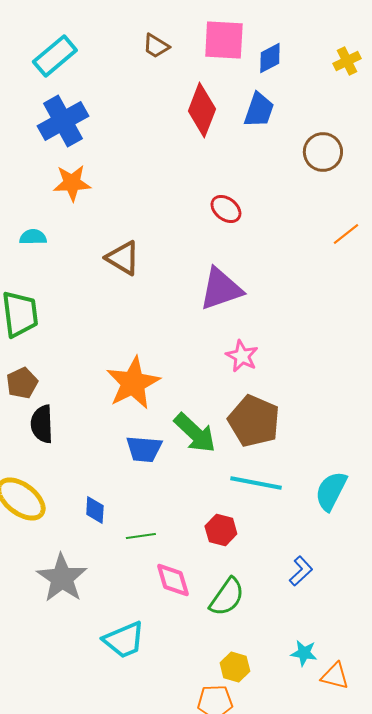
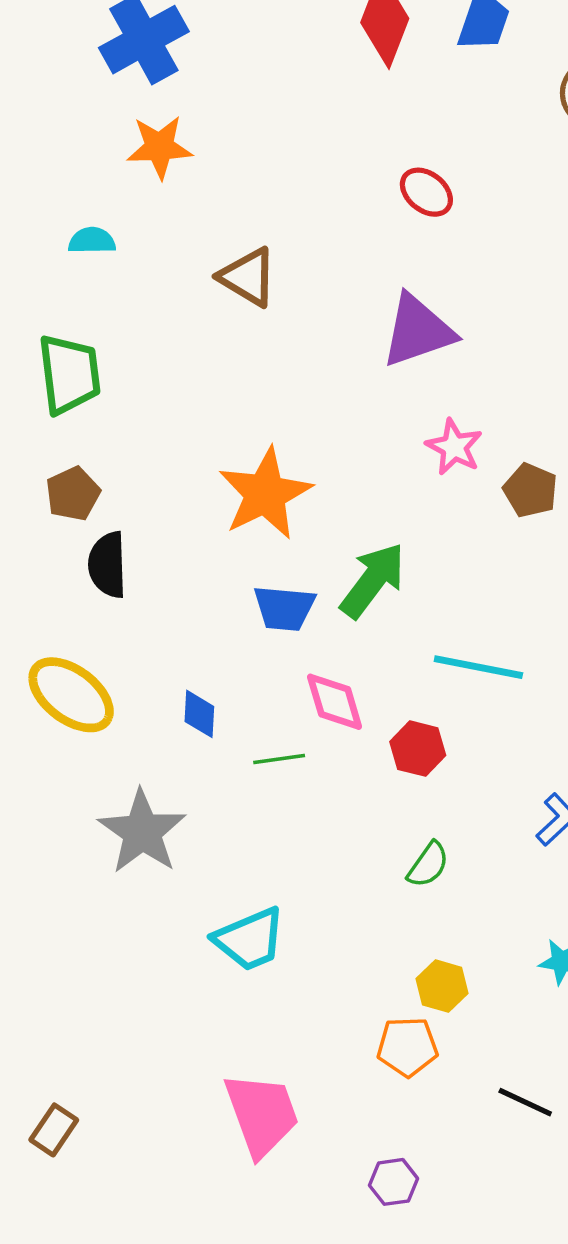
brown pentagon: (254, 421) -> (530, 490), moved, size x0.6
green arrow: (195, 433) -> (373, 580), turned -96
pink diamond: (173, 580) -> (335, 702), moved
green semicircle: (227, 597) -> (428, 865), size x0.7

